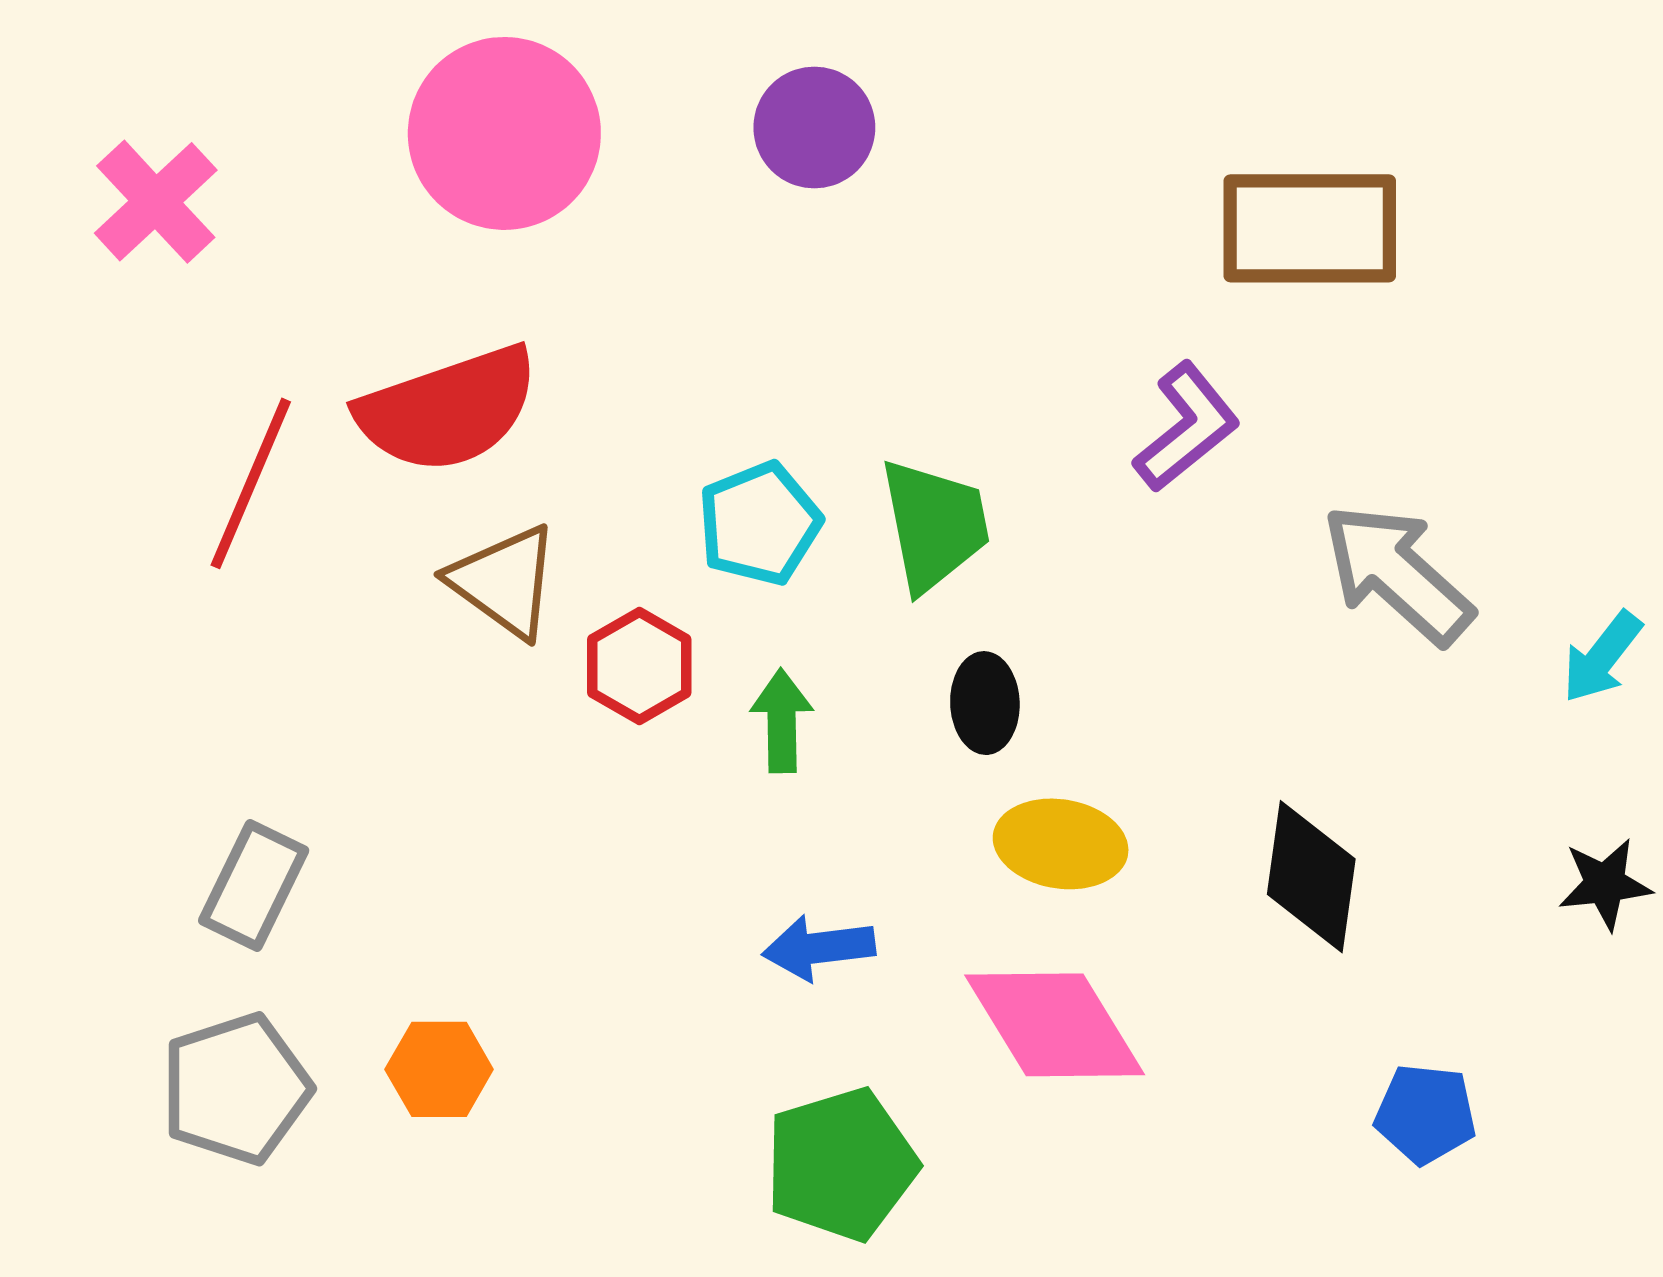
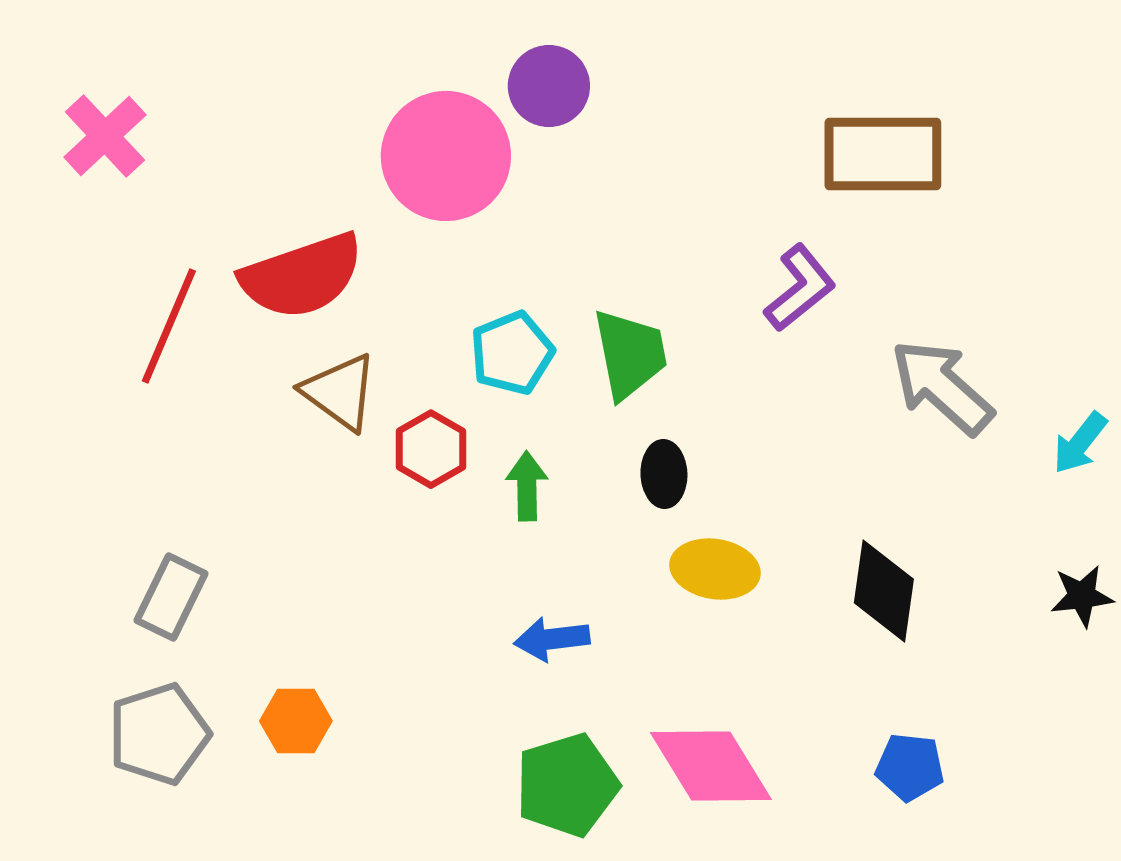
pink circle: (504, 133) -> (446, 156), moved
pink diamond: (1055, 1025) -> (711, 766), moved
blue pentagon: (1425, 1114) -> (910, 767), moved

